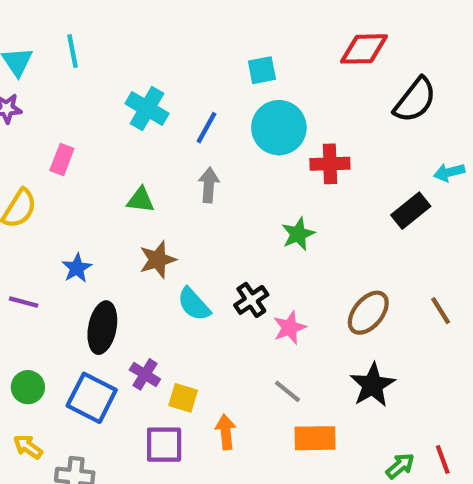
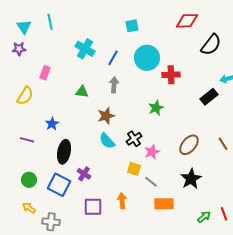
cyan square: (262, 70) -> (132, 26), moved
brown star: (158, 260) -> (106, 116), moved
yellow square: (183, 398) -> (134, 169), moved

